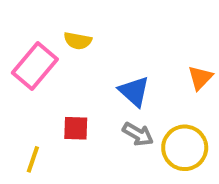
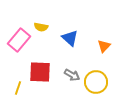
blue triangle: (134, 91) -> (70, 38), moved
red square: (76, 128) -> (40, 72), size x1.6

